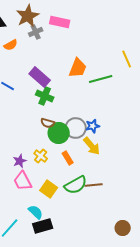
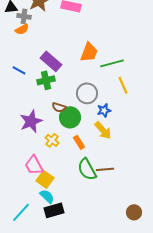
gray cross: (36, 32) -> (24, 16), moved, turned 32
yellow line: (127, 59) -> (123, 85), moved
green cross: (45, 96) -> (46, 80), moved, turned -36
gray circle: (76, 128) -> (87, 93), moved
purple star: (20, 161) -> (31, 121), moved, size x1.6
green semicircle: (76, 185) -> (87, 169), turned 90
yellow square: (49, 189) -> (45, 179), moved

